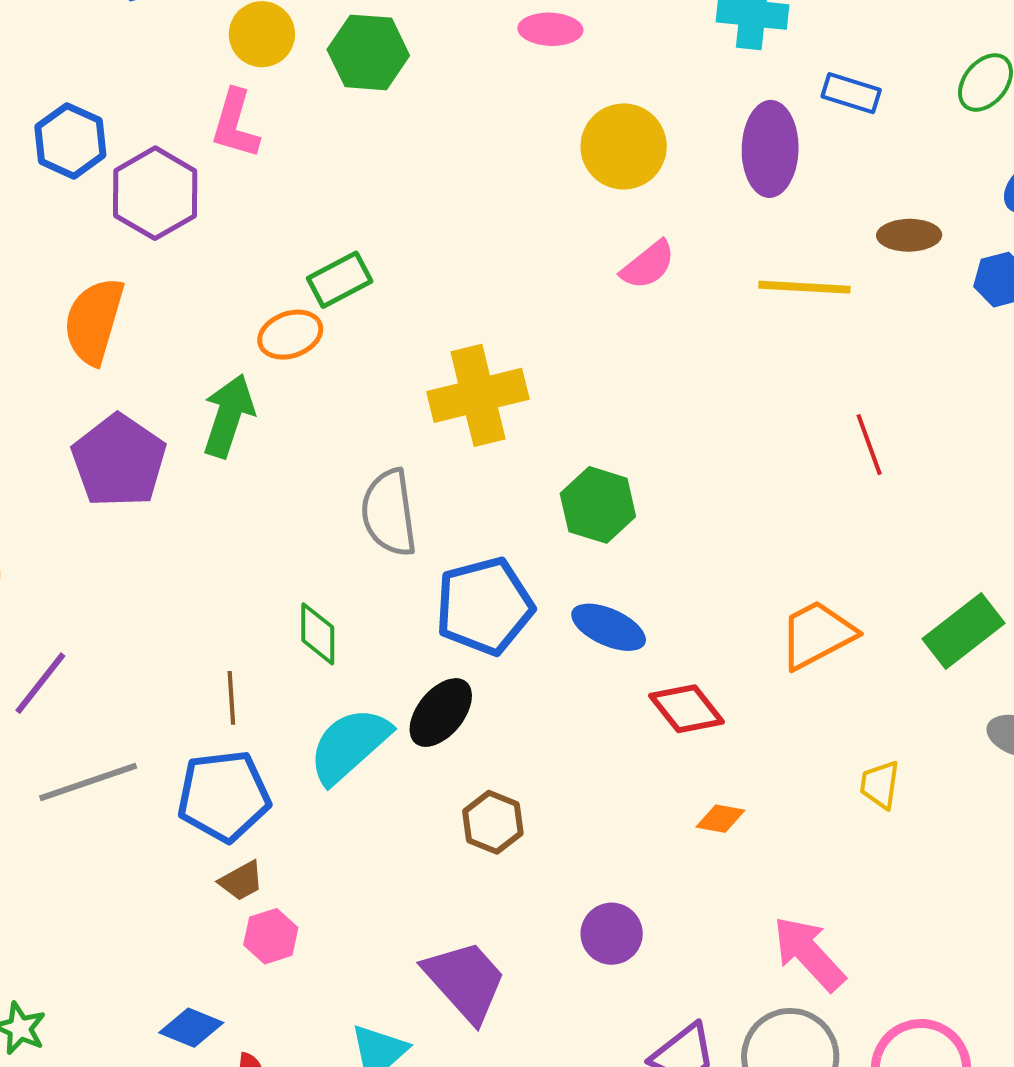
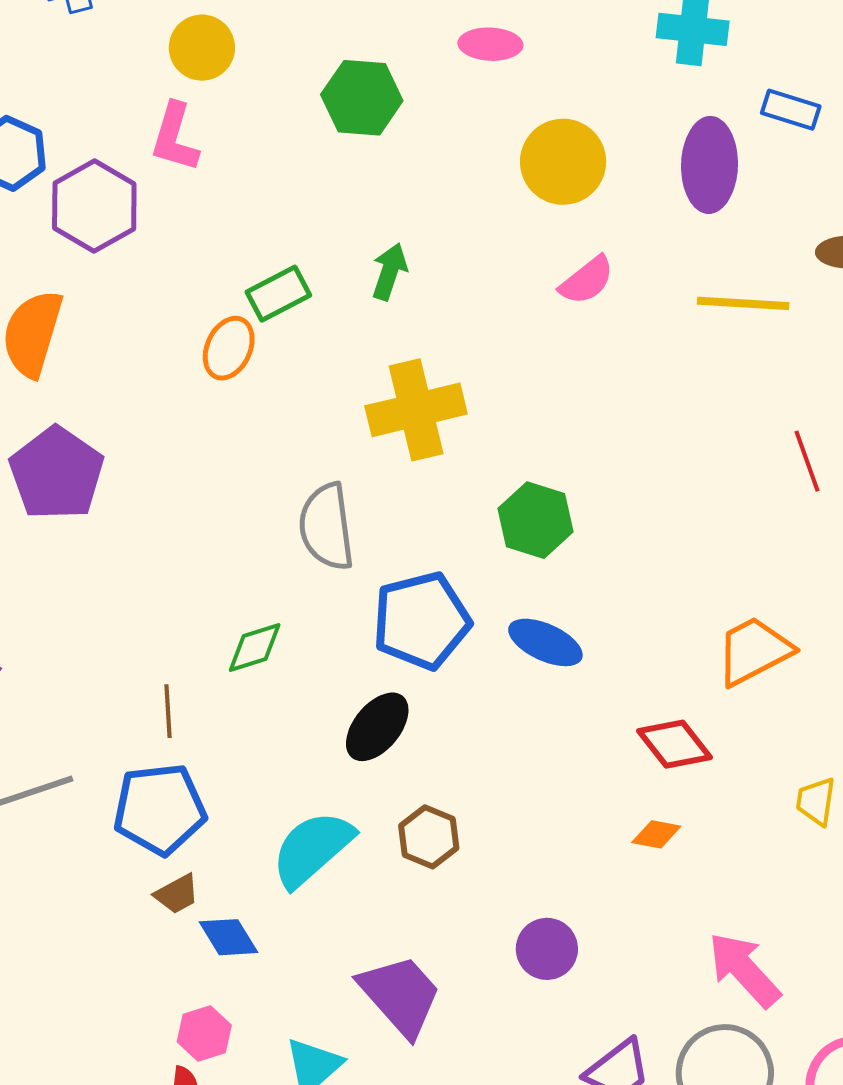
green hexagon: (368, 52) -> (362, 98), moved
orange ellipse: (290, 335) -> (229, 348), turned -46
green arrow: (228, 416) -> (390, 272), moved, size x0.7
green diamond: (318, 634) -> (255, 648), turned 72
red diamond: (687, 709) -> (674, 744), moved
cyan semicircle: (349, 745) -> (312, 849), moved
pink hexagon: (271, 936) -> (204, 1033), moved
blue diamond: (191, 1028) -> (228, 937), moved, turned 36

